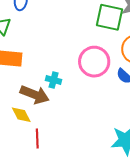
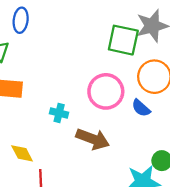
brown arrow: (35, 95) -> (93, 139), moved

